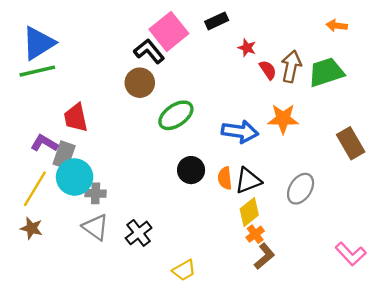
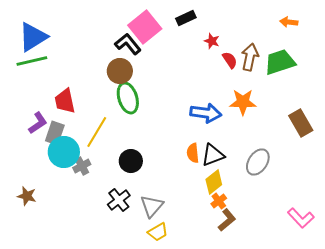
green ellipse: (176, 115) -> (128, 98), moved, turned -72
purple L-shape: (44, 143) -> (38, 123), turned 115
black circle: (191, 170) -> (131, 161), moved
yellow line: (35, 189) -> (97, 132), moved
gray cross: (96, 193) -> (82, 166), turned -30
gray triangle: (96, 227) -> (152, 206), moved, turned 35

